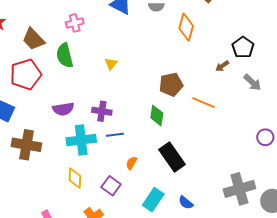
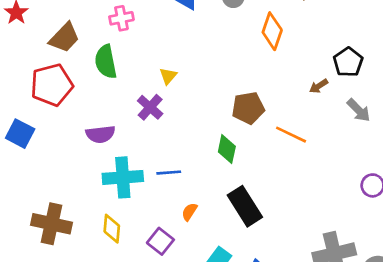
brown trapezoid: (33, 39) -> (64, 38), turned -95
purple cross: (102, 111) -> (150, 107), moved, turned 30
brown cross: (26, 145) -> (52, 224), moved

